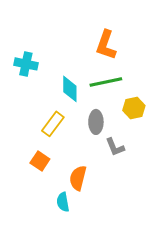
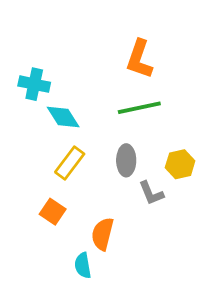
cyan diamond: (70, 89) -> (63, 117), moved, turned -32
yellow hexagon: (134, 108) -> (180, 164), moved

